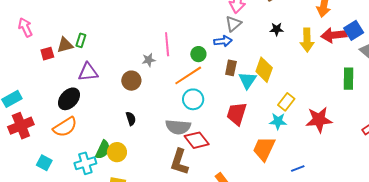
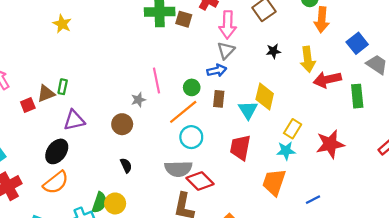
red arrow: (334, 35) -> (327, 80), moved
brown rectangle: (231, 68) -> (219, 99), moved

